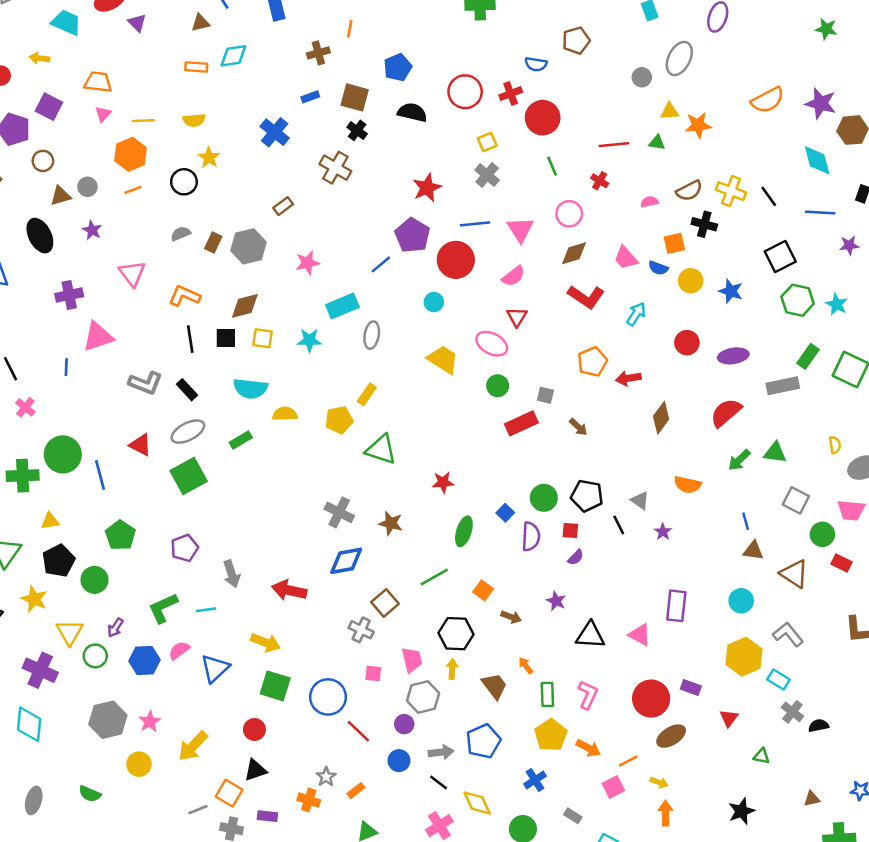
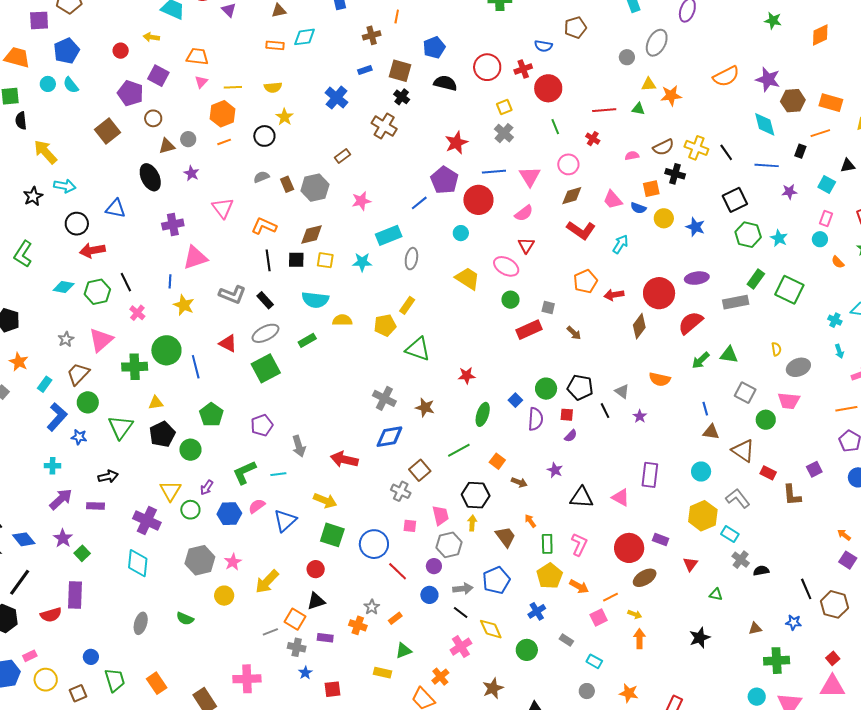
brown rectangle: (213, 243) -> (287, 184), turned -49
red circle: (687, 343) -> (659, 293), moved, size x1.6
red rectangle: (842, 563) -> (768, 473), moved
yellow star: (34, 599) -> (184, 305), moved

